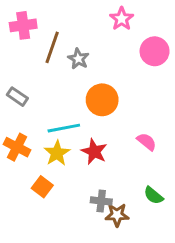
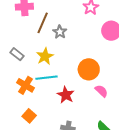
orange circle: (102, 100) -> (89, 69), moved
orange cross: (17, 147) -> (26, 85), moved
yellow star: (57, 153) -> (45, 56), moved

